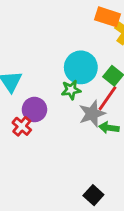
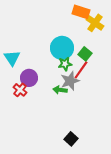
green star: (71, 90) -> (65, 64), moved
green arrow: (109, 128) -> (60, 90), moved

